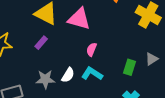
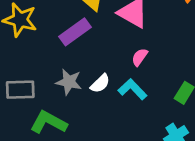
purple rectangle: (41, 43) -> (75, 32), size x1.6

